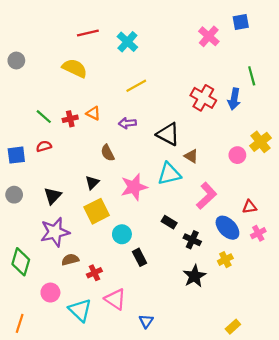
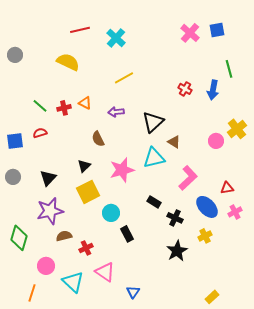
blue square: (241, 22) -> (217, 30), moved
red cross: (203, 98) -> (185, 89), size x0.6
black triangle: (168, 134) -> (153, 122), turned 50
orange line: (20, 323) -> (32, 293), moved

